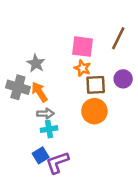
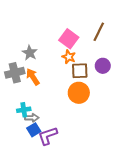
pink square: (82, 47) -> (69, 39), turned 30
gray cross: (18, 87) -> (15, 73), turned -30
gray arrow: (45, 114) -> (32, 118), moved
cyan cross: (49, 129) -> (24, 110), moved

